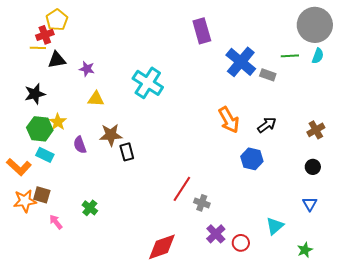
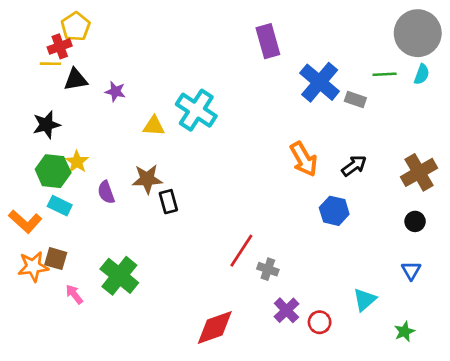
yellow triangle: (96, 99) -> (154, 126), moved
brown cross: (316, 130) -> (419, 172), size x1.5
green cross: (90, 208) -> (119, 276), size x1.8

